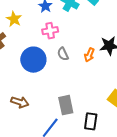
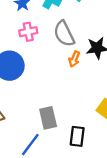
gray semicircle: (63, 54) -> (64, 34), moved, size x1.6

